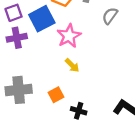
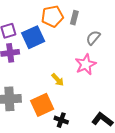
pink star: (69, 36) -> (86, 64), moved
orange square: (56, 95) -> (42, 105), size x1.6

